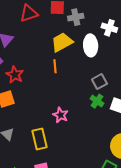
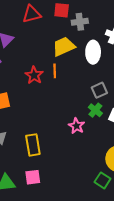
red star: (15, 75) -> (34, 75), moved
pink star: (61, 115) -> (77, 126), moved

